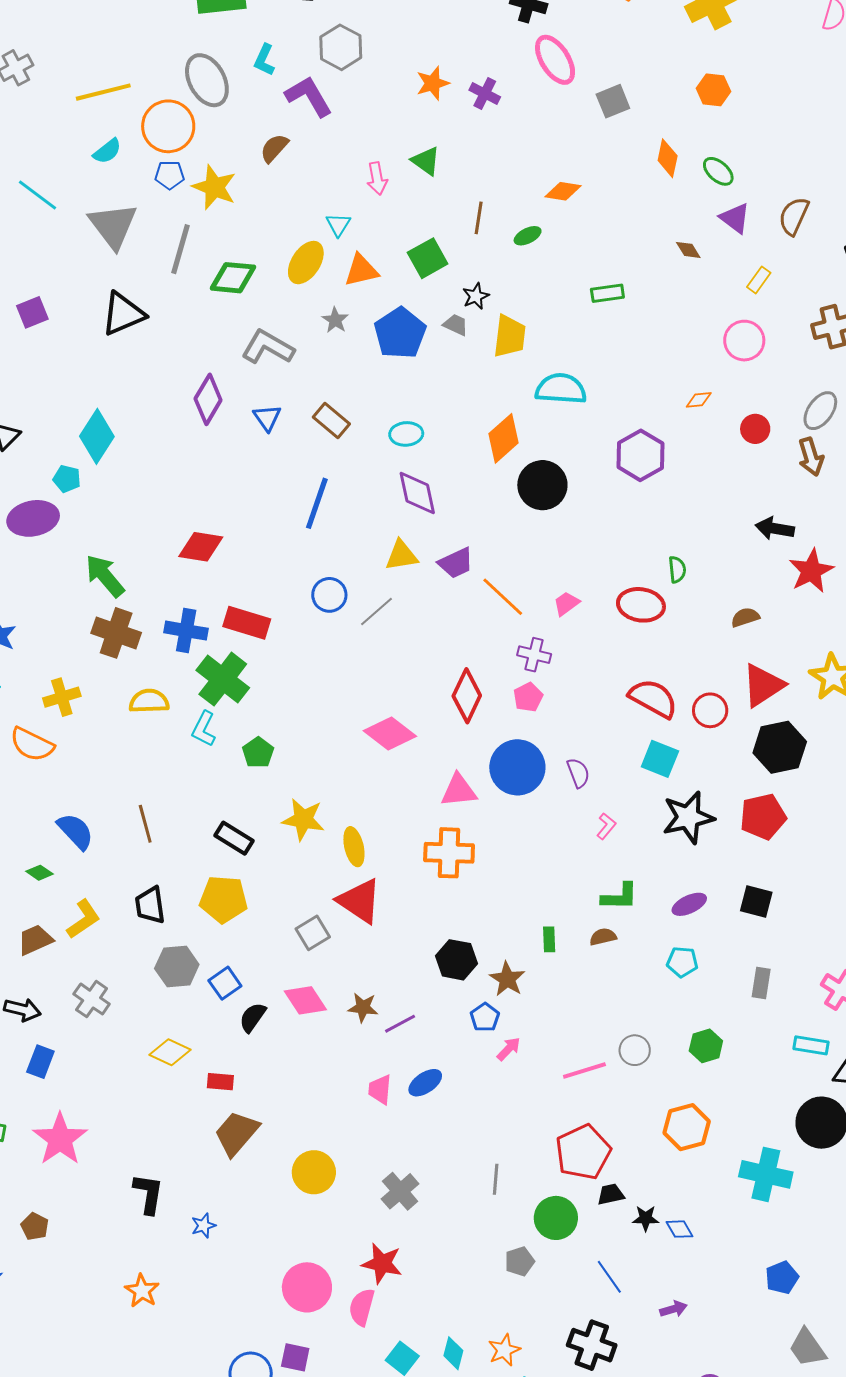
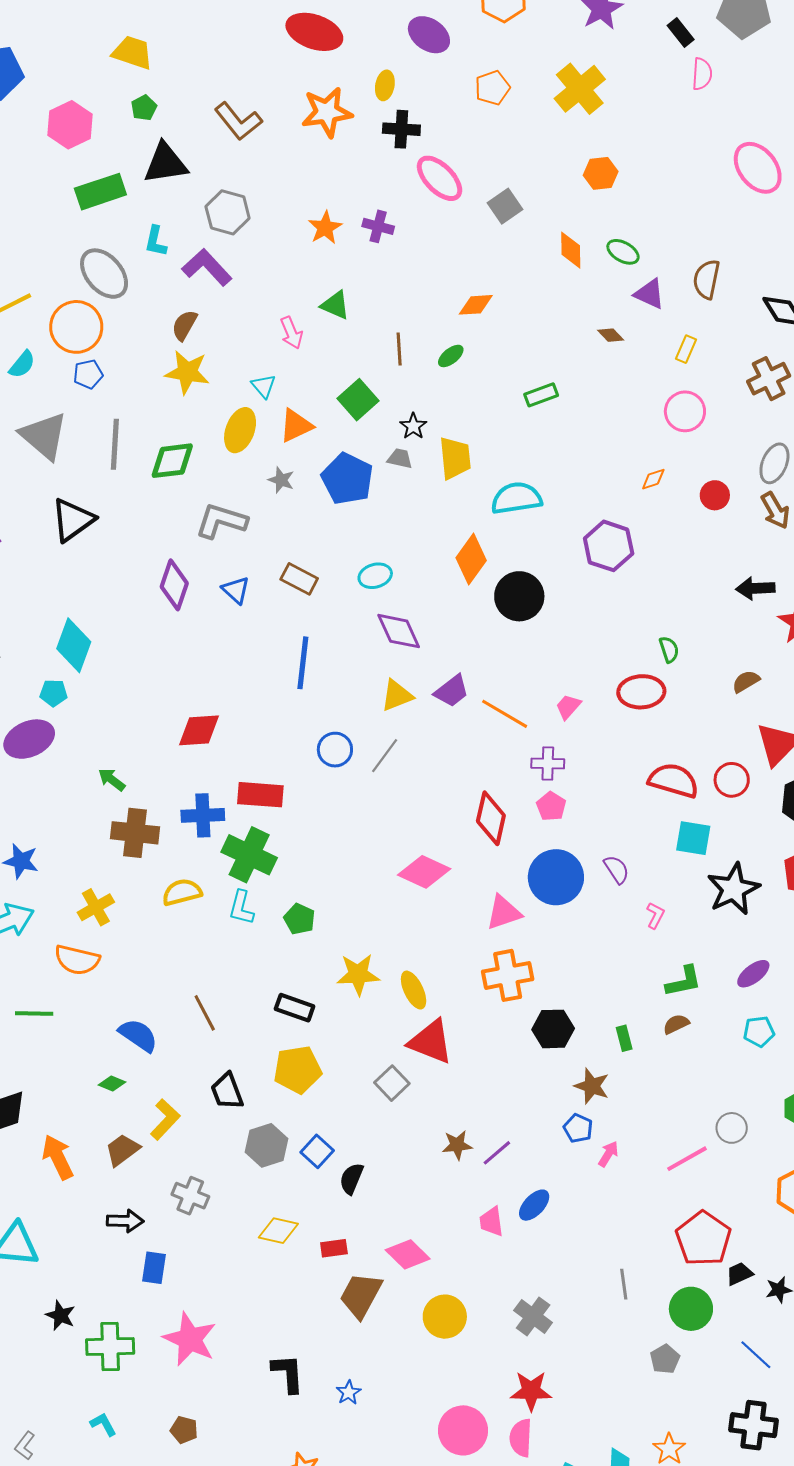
yellow star: (214, 187) -> (187, 372), moved
green arrow: (105, 576) -> (112, 780), size x0.6
black hexagon: (456, 960) -> (553, 1029), moved
pink diamond: (305, 1000) -> (408, 1254), moved

